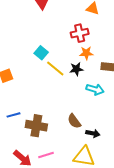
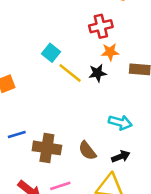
cyan arrow: (95, 89) -> (120, 122), moved
brown semicircle: (74, 121) -> (87, 151), moved
black arrow: (93, 133) -> (121, 157), turned -32

